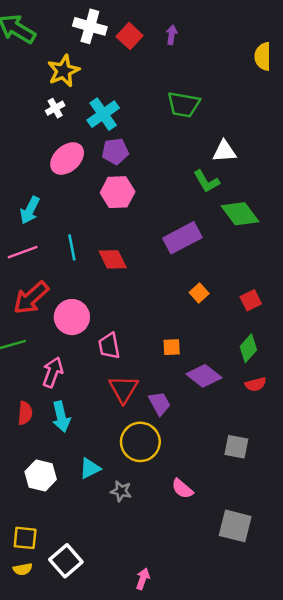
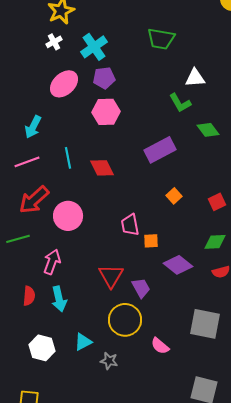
green diamond: (240, 214) -> (208, 130), size x0.7
pink trapezoid: (109, 346) -> (130, 225), moved
green diamond: (248, 348) -> (215, 242), turned 45
gray square: (236, 447) -> (205, 324), size x1.5
pink semicircle: (182, 489) -> (160, 346), moved

